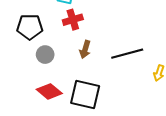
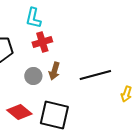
gray circle: (45, 55) -> (33, 76), moved

